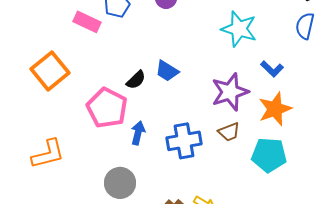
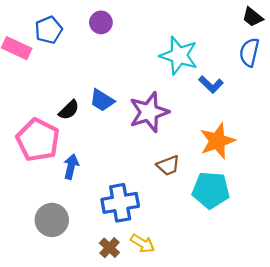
blue L-shape: (272, 69) -> (211, 84), moved
purple star: (230, 92) -> (149, 112), moved
blue cross: (184, 141) -> (120, 203), moved

